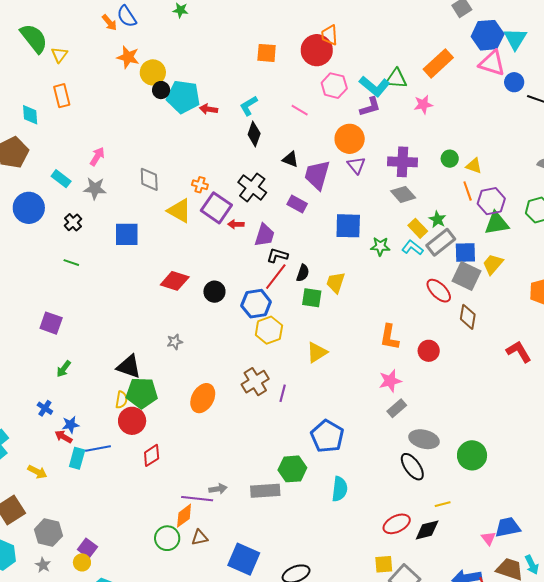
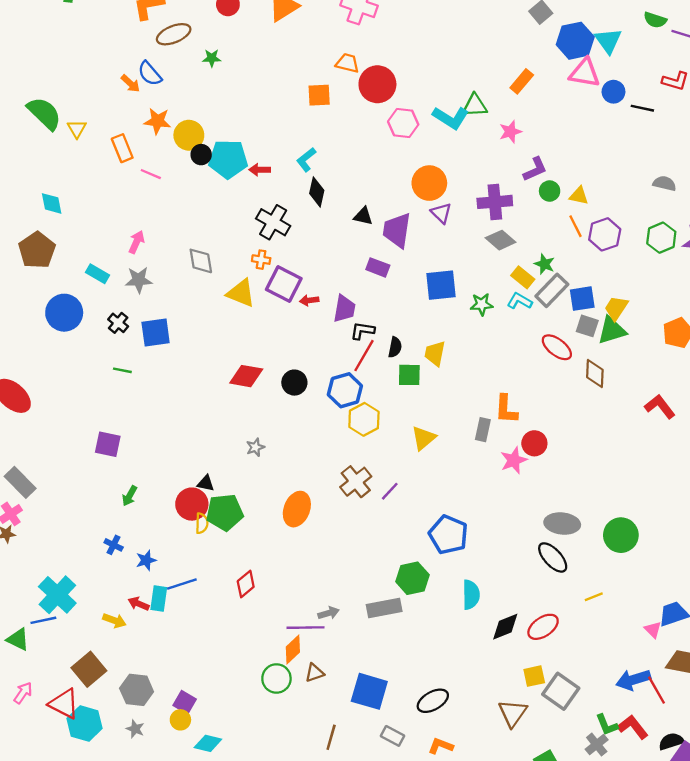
orange trapezoid: (329, 35) -> (347, 63), moved, turned 115
orange rectangle: (438, 63) -> (522, 81), size x0.7
orange rectangle: (62, 96) -> (122, 148), moved
purple L-shape: (370, 107) -> (535, 169), moved
pink line: (300, 110) -> (151, 174), moved
black cross: (252, 187) -> (273, 222), moved
green triangle: (497, 223) -> (612, 330), moved
blue square: (127, 234) -> (156, 333), moved
gray square: (467, 276) -> (587, 326), size x0.7
red circle: (429, 351) -> (534, 443), moved
black triangle: (129, 367) -> (206, 483), size x0.6
purple line: (283, 393) -> (390, 491), turned 36
gray rectangle: (397, 408) -> (483, 430), moved, turned -30
red circle: (132, 421) -> (192, 504), moved
red arrow: (63, 437) -> (139, 604), moved
black diamond: (427, 530) -> (505, 627), moved

